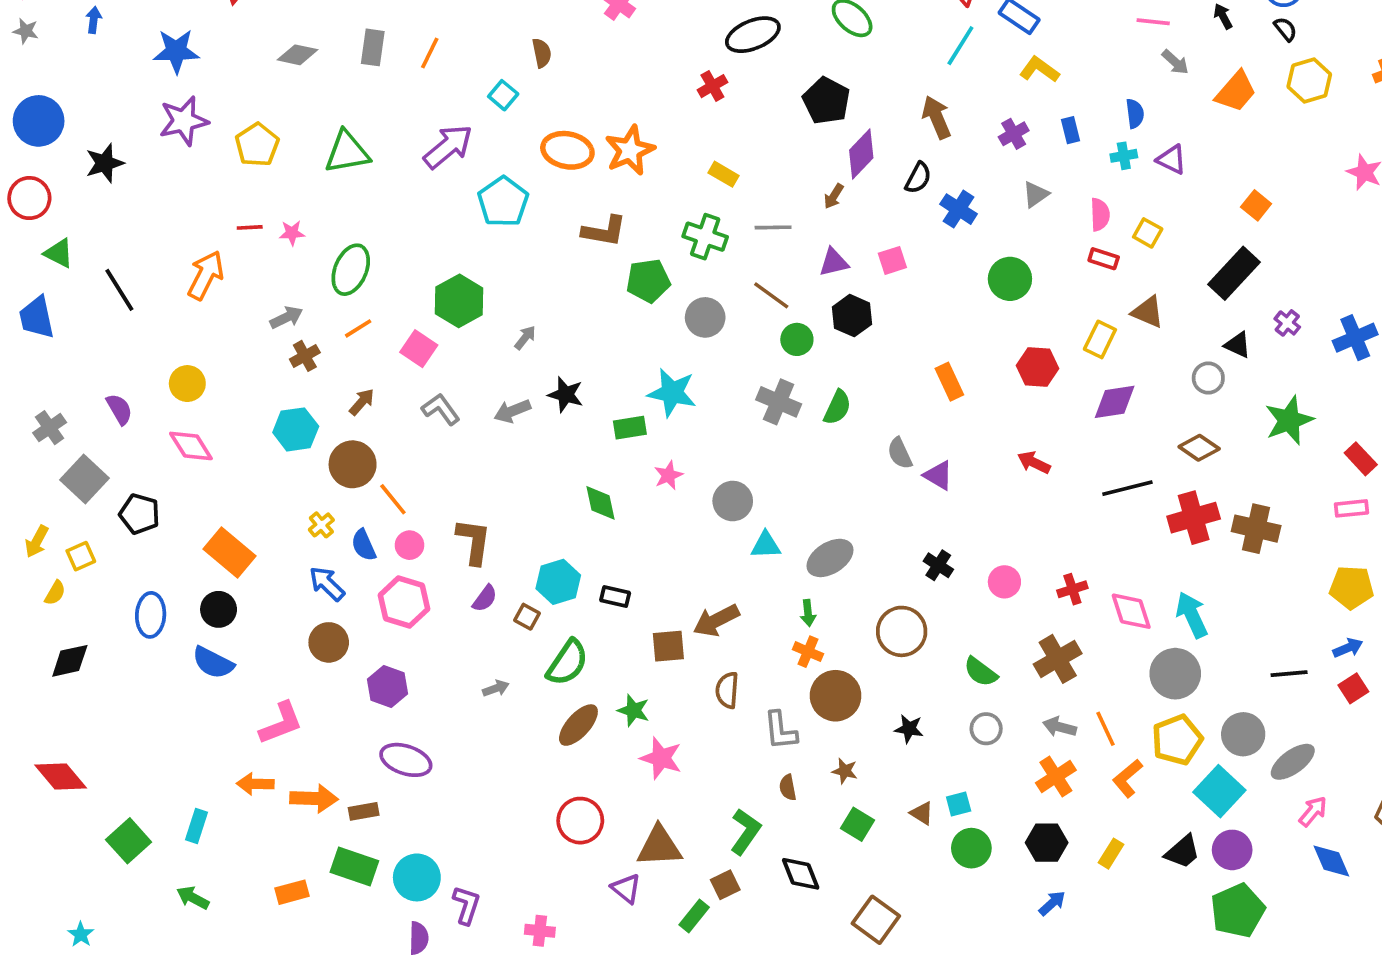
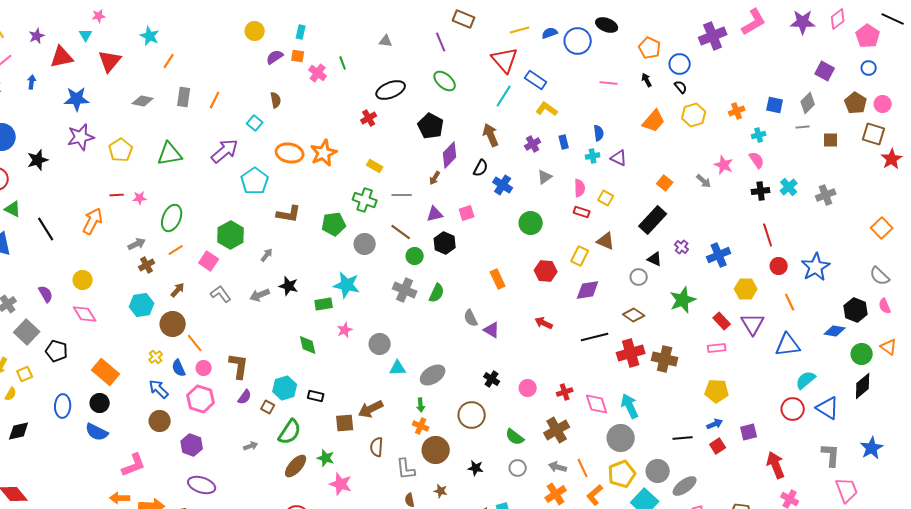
gray arrow: (1175, 62) -> (704, 181), moved
brown L-shape: (604, 231) -> (289, 214), moved

